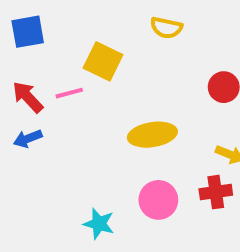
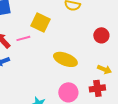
yellow ellipse: (152, 135) -> (65, 59), turned 30

